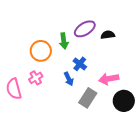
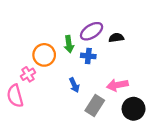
blue cross: (80, 64) -> (88, 56), moved, turned -32
pink cross: (36, 78) -> (28, 74), moved

